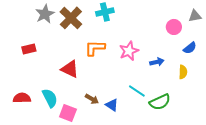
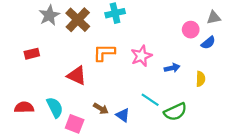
blue semicircle: (190, 48) -> (208, 43), moved

